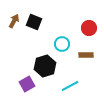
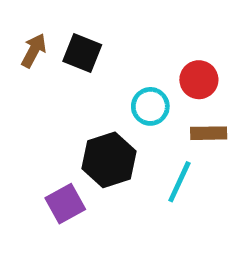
red circle: (89, 28) -> (199, 80), moved
cyan line: (70, 86) -> (179, 182), moved, turned -36

